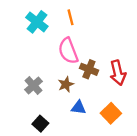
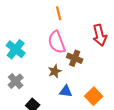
cyan cross: (37, 22) -> (16, 49), moved
red arrow: (118, 73) -> (100, 35), moved
gray cross: (33, 85) -> (16, 81), moved

